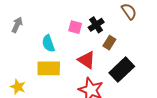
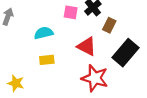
cyan semicircle: (48, 43) -> (44, 33), turned 102
yellow rectangle: (49, 68) -> (47, 60), size x0.6

